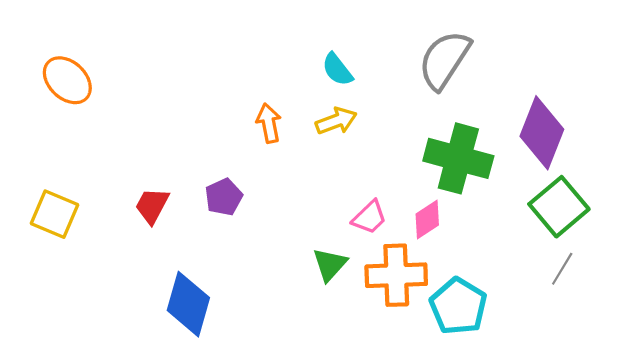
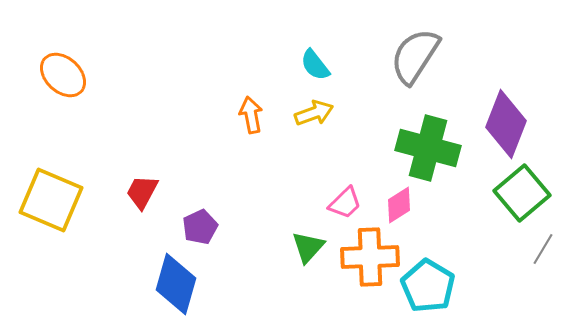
purple pentagon: (224, 197) -> (200, 227), moved
yellow square: (55, 214) -> (51, 200), size x1.4
gray line: (562, 269) -> (543, 249), moved

